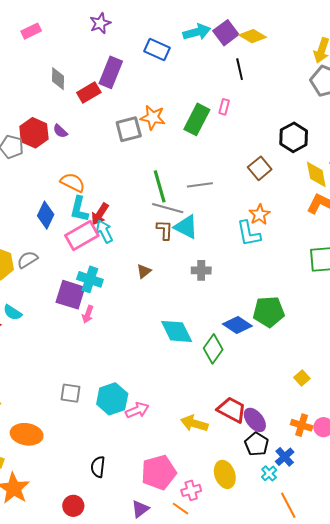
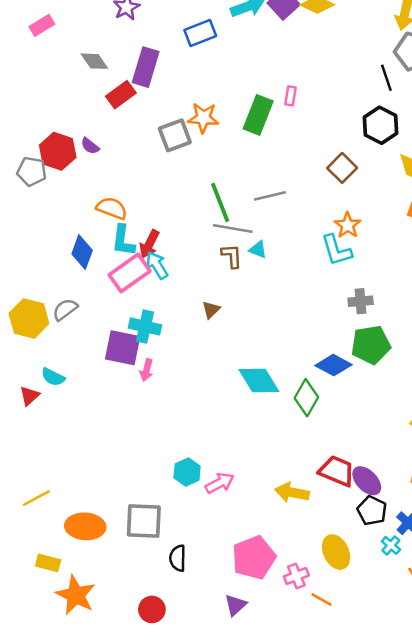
blue rectangle: (157, 50) -> (200, 33), turned -40
black line: (240, 69) -> (386, 78), moved
gray diamond: (58, 79) -> (94, 61), moved, turned -30
cyan triangle: (186, 227) -> (258, 250), size x0.6
gray cross: (201, 270) -> (361, 301), moved
gray square: (71, 393) -> (144, 521), moved, size x1.5
cyan hexagon: (112, 399) -> (187, 472), size x0.7
orange line: (181, 509) -> (321, 600), moved

